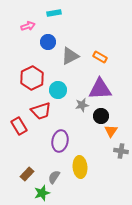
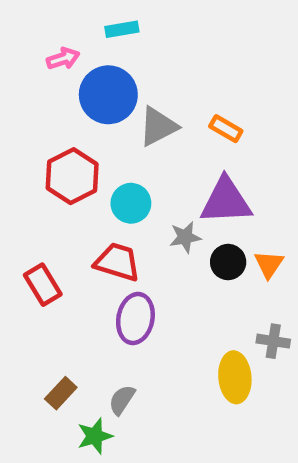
blue circle: (48, 42) -> (108, 95), size x1.6
red trapezoid: (41, 111) -> (117, 262), moved, turned -145
orange triangle: (111, 131) -> (269, 264), moved
yellow ellipse: (80, 167) -> (235, 377), moved

